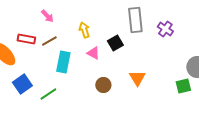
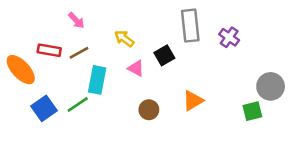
yellow arrow: (84, 30) -> (124, 39), turned -35
orange triangle: (137, 78) -> (193, 101), turned 30
green line: (48, 94) -> (78, 105), moved

